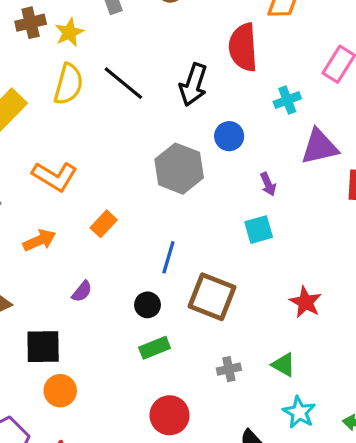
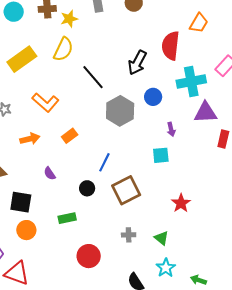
black line: (123, 83) -> (93, 77), moved
cyan cross: (287, 100) -> (191, 82), size x1.8
purple semicircle: (82, 291) -> (50, 174), turned 96
brown square: (212, 297) -> (126, 190), turned 32
green rectangle: (155, 348) -> (67, 218), moved

